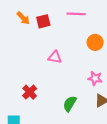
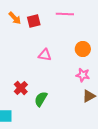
orange circle: (95, 42) -> (83, 49), moved
green semicircle: (70, 104) -> (41, 99), moved

